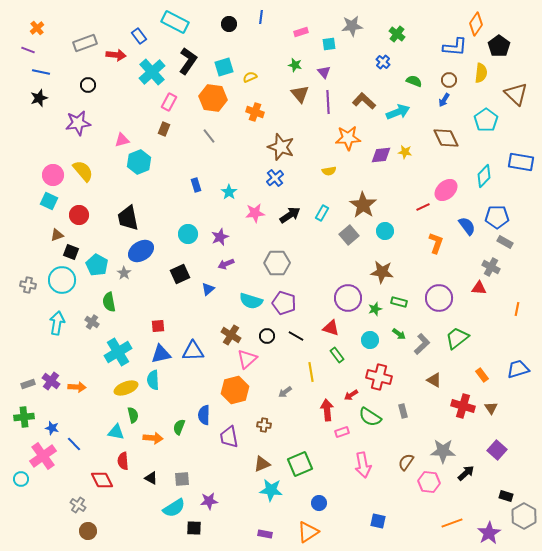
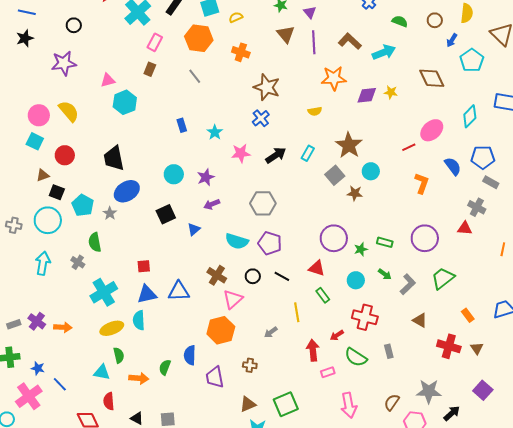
blue arrow: (444, 100) -> (452, 40), moved
brown star: (382, 272) -> (355, 193), moved, size x0.7

